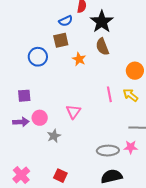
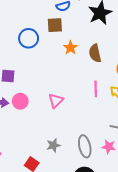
brown semicircle: (102, 47) -> (95, 53), moved
gray star: (54, 136) -> (53, 145), moved
gray ellipse: (108, 151) -> (85, 146), turned 70

